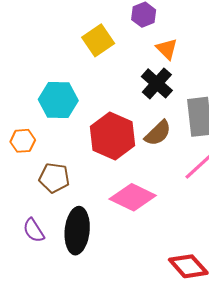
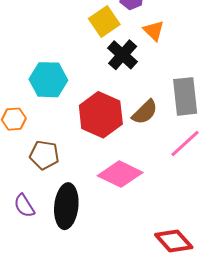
yellow square: (98, 40) -> (104, 22), moved
black cross: (157, 83) -> (123, 55), moved

